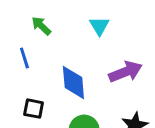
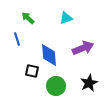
cyan triangle: (99, 26) -> (66, 18), turned 40
black square: (34, 109) -> (32, 71), moved

